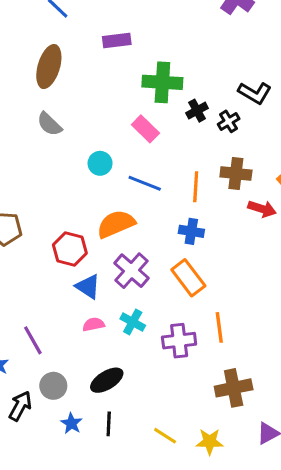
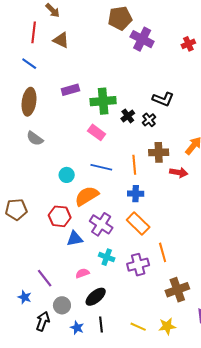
purple rectangle: (117, 41) -> (70, 90), moved
cyan circle: (100, 163) -> (67, 175), moved
blue triangle: (88, 287) -> (75, 239), turned -36
pink semicircle: (94, 324) -> (82, 273), moved

